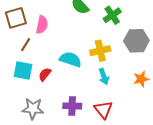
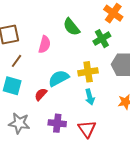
pink semicircle: (42, 25) -> (44, 44), moved
cyan semicircle: (70, 59) -> (59, 78), turned -50
red semicircle: (45, 74) -> (41, 94), moved

